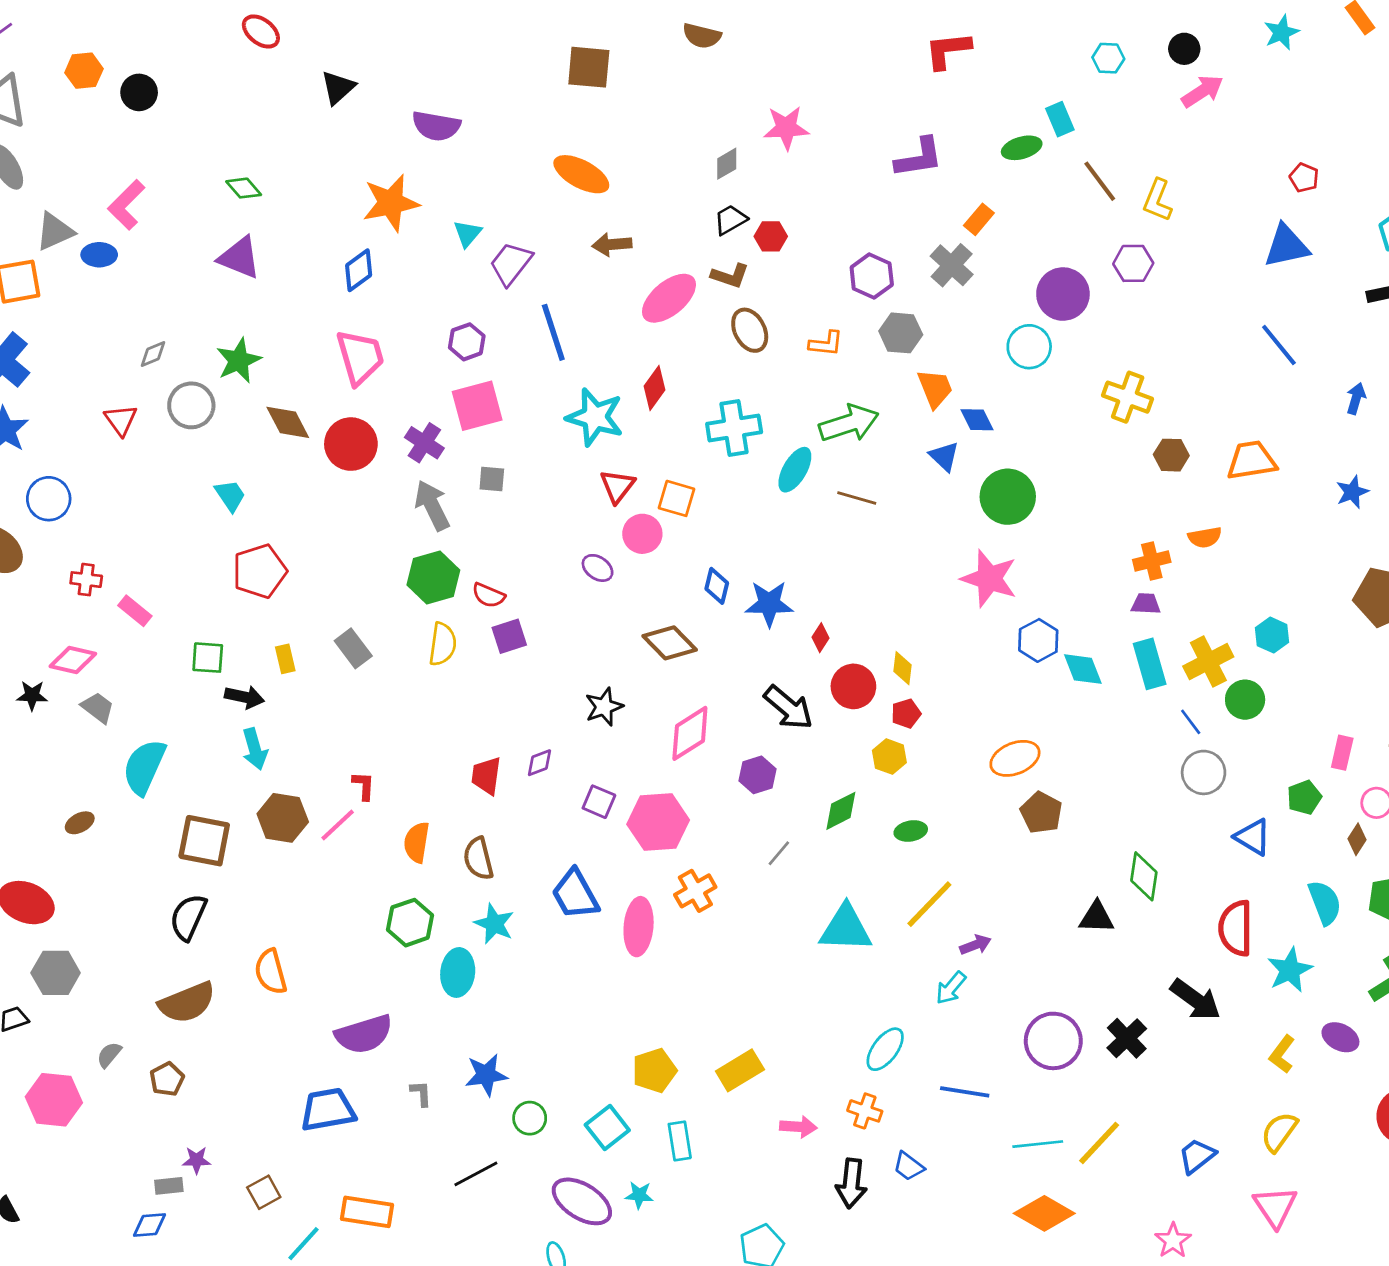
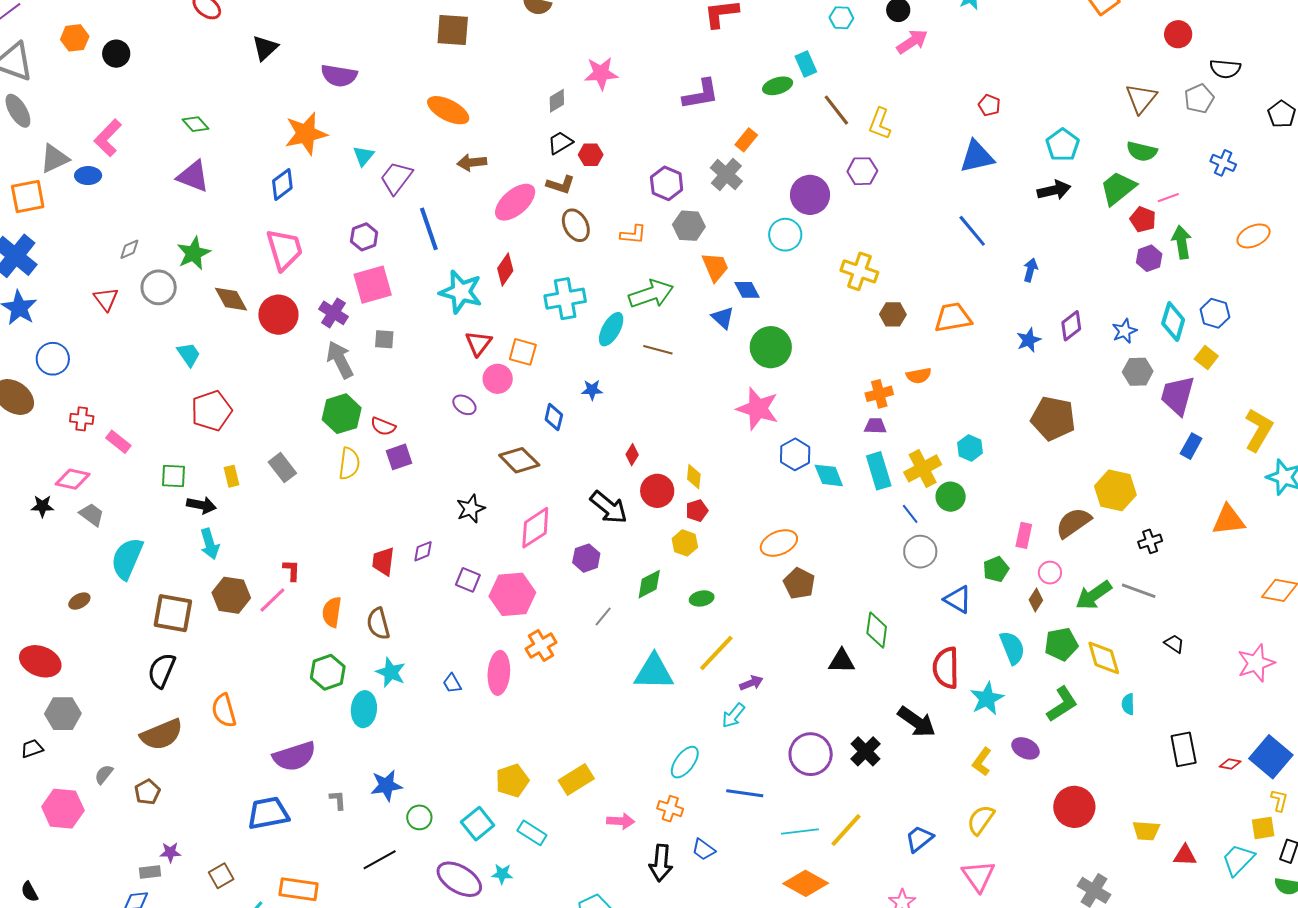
blue star: (769, 604) -> (592, 390), moved, size x0.6
blue trapezoid: (575, 894) -> (452, 683), moved, size x0.5
cyan rectangle: (680, 1141) -> (532, 833), turned -48

